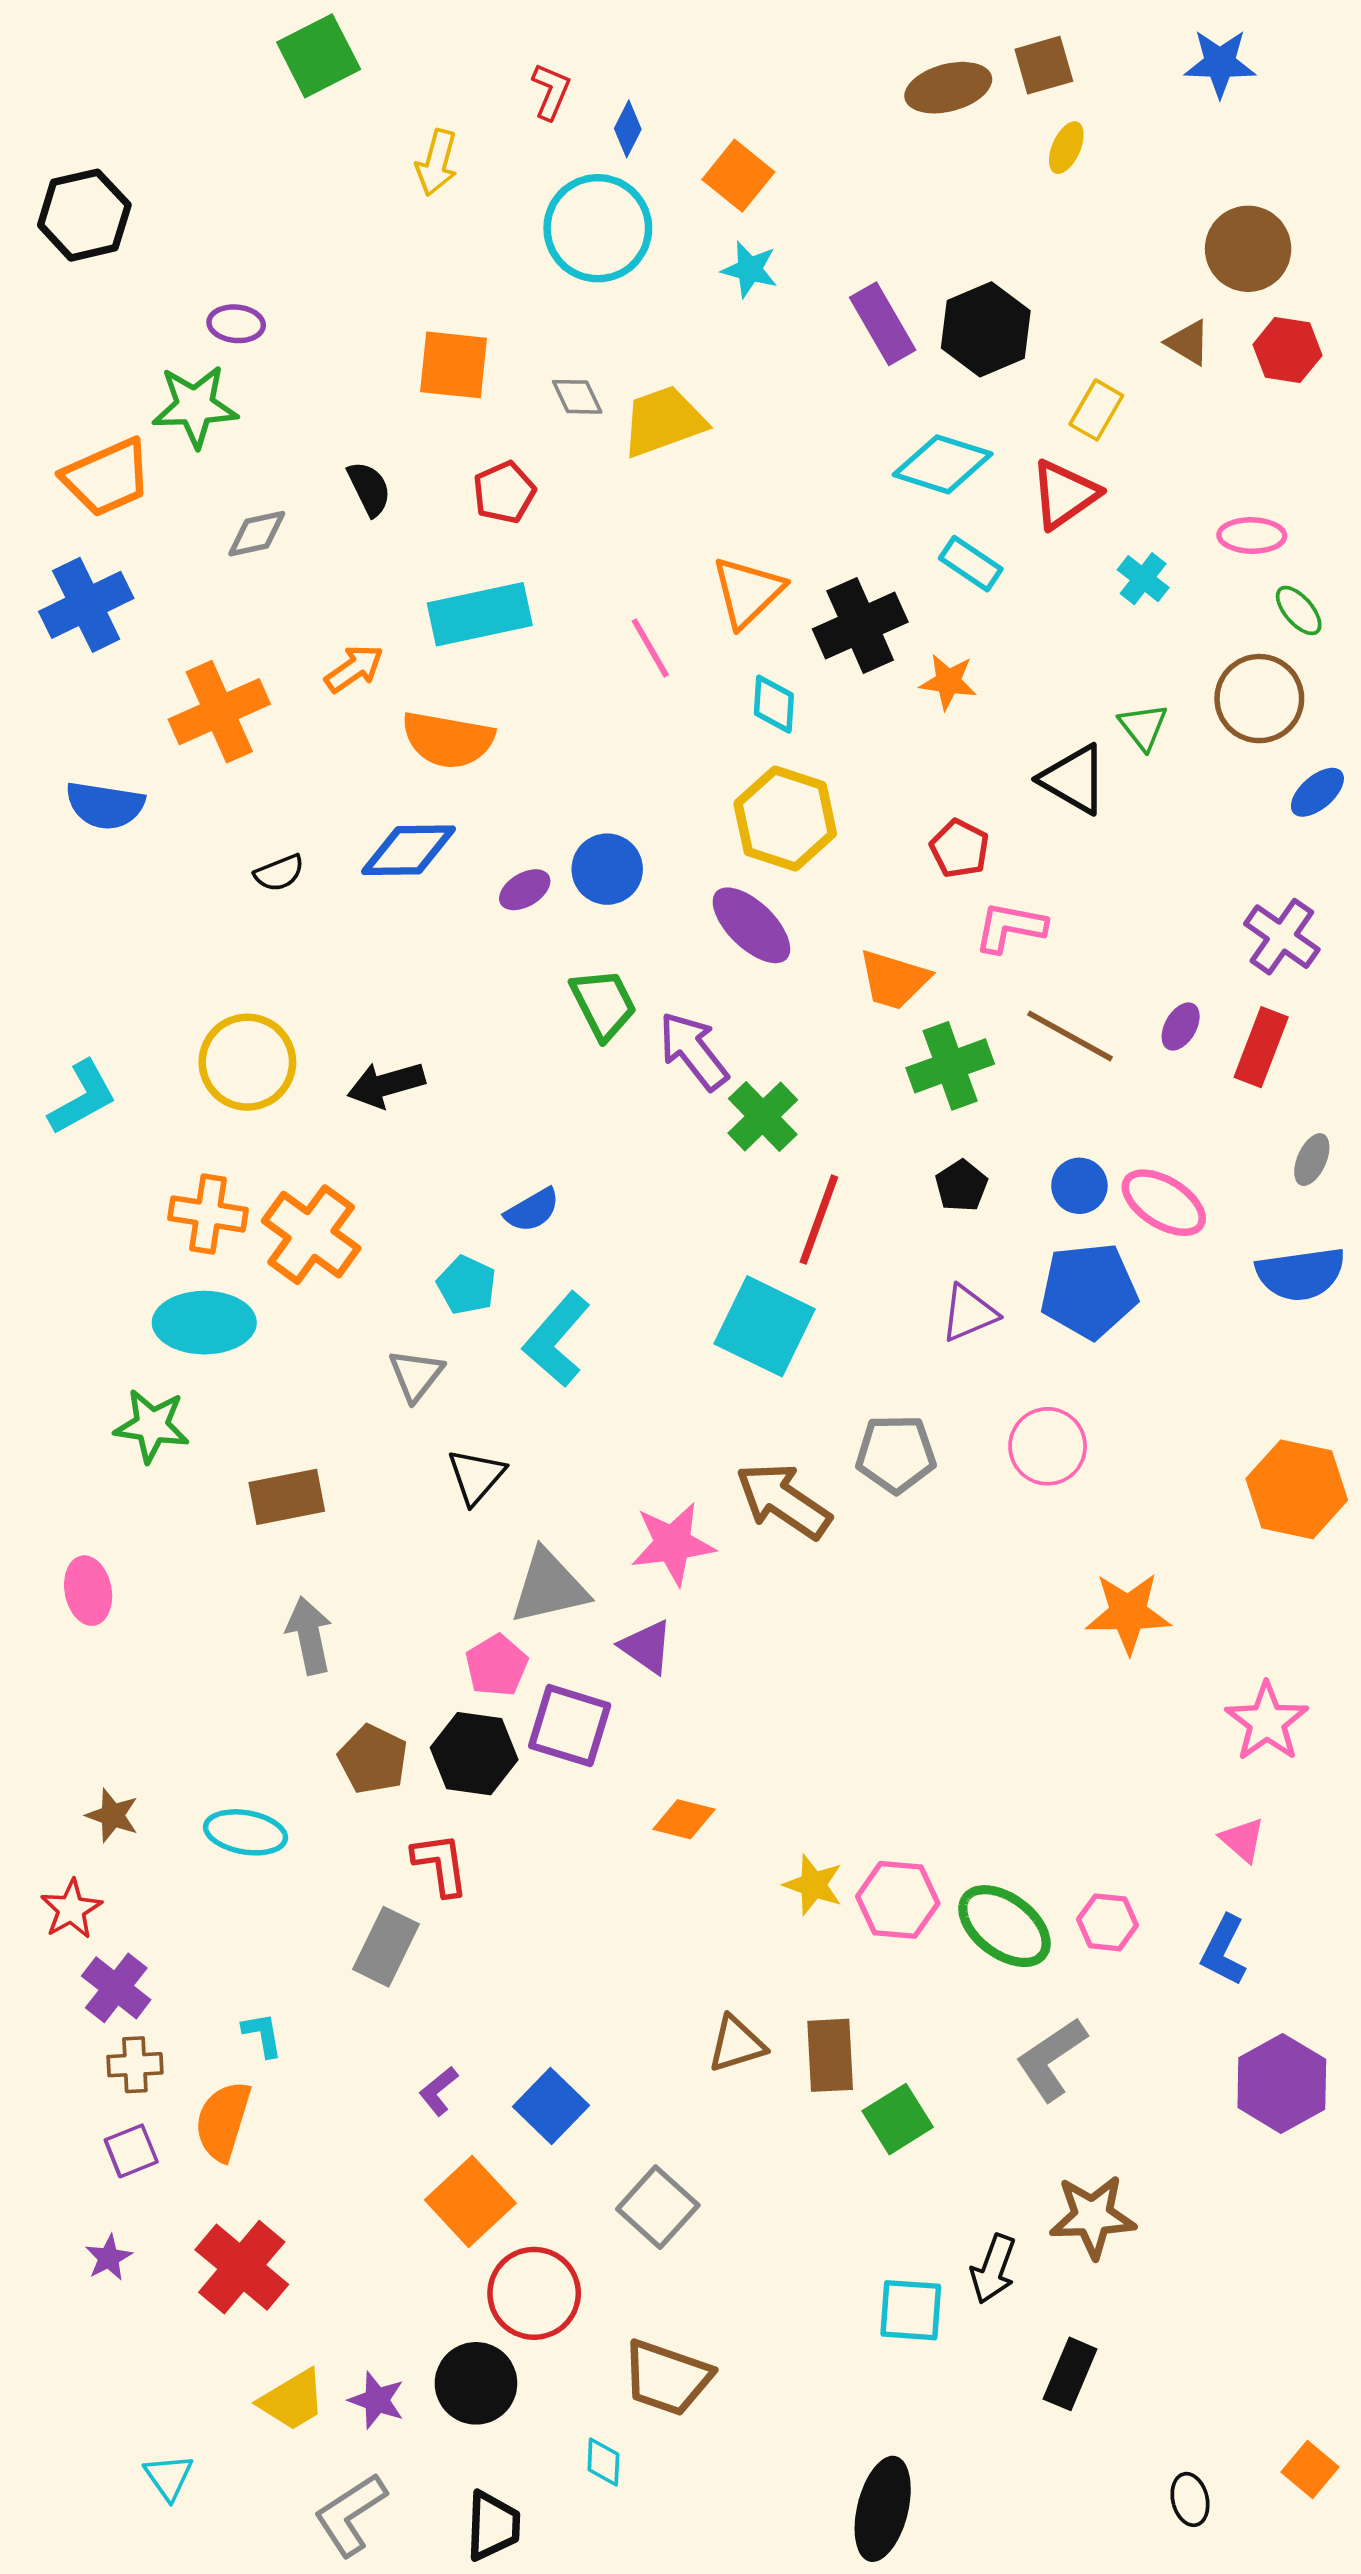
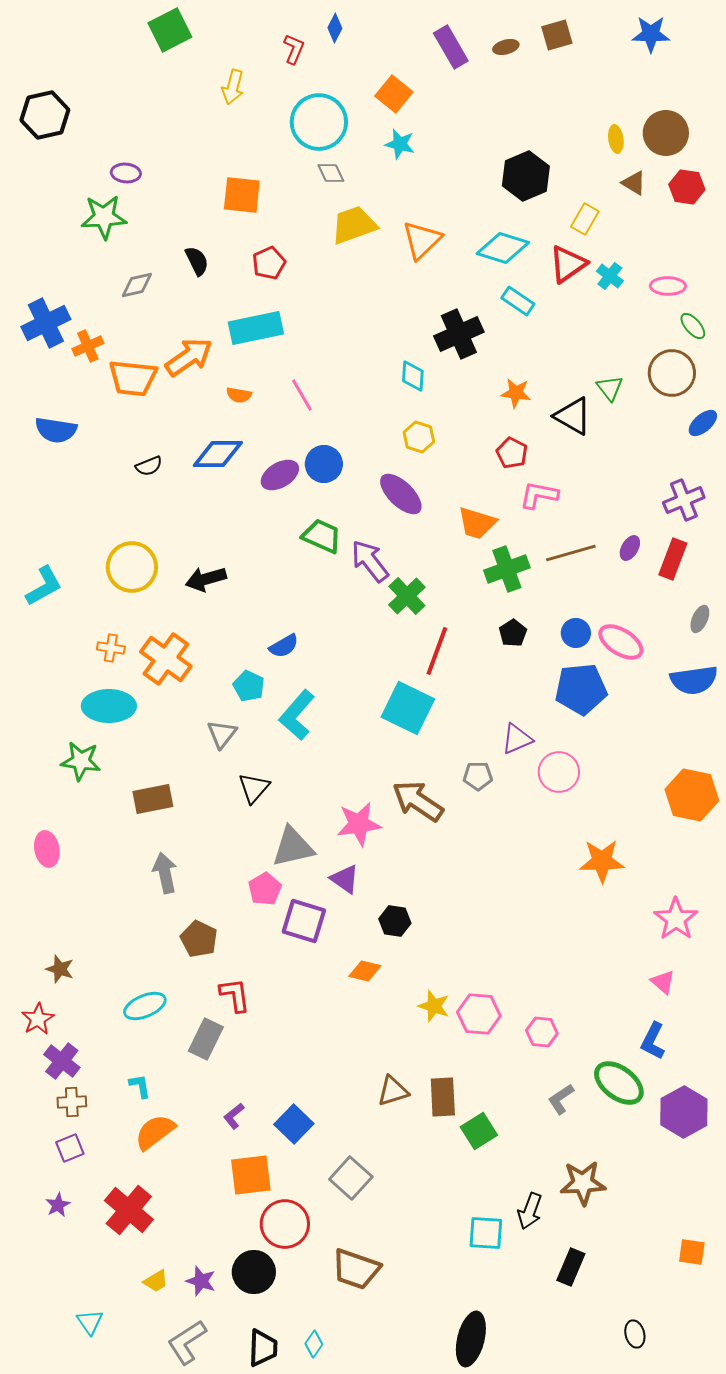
brown ellipse: (948, 88) -> (506, 47), size x0.6
blue diamond: (628, 129) -> (335, 28), moved
yellow ellipse: (1066, 148) -> (616, 139), moved, turned -32
purple rectangle: (883, 324) -> (451, 47), moved
gray diamond: (577, 397) -> (331, 173), moved
orange trapezoid: (107, 477) -> (133, 378), moved, turned 30
cyan cross: (1143, 579) -> (610, 276), moved
orange triangle: (748, 592) -> (422, 240), moved
pink line: (650, 648) -> (302, 395), moved
orange arrow: (354, 669) -> (189, 357), size x1.5
orange star: (948, 682) -> (516, 393), moved
orange cross: (219, 712) -> (88, 346), moved, size x0.6
orange semicircle: (448, 740) -> (239, 395), size x0.5
yellow hexagon: (785, 818) -> (419, 437), size x0.6
purple ellipse: (525, 890) -> (280, 475), size x1.4
purple cross: (1282, 937) -> (684, 500), turned 33
green trapezoid: (603, 1004) -> (322, 536), turned -39
brown line: (1070, 1036) -> (571, 553), turned -45
orange cross: (208, 1214) -> (111, 648), size x0.7
purple triangle: (969, 1313) -> (517, 739), moved
gray pentagon: (896, 1454) -> (478, 776), size x0.7
black hexagon: (474, 1754) -> (395, 921), moved, size x0.7
cyan ellipse: (245, 1832) -> (145, 1006), moved, turned -33
pink hexagon: (1108, 1922) -> (542, 1032), moved
green ellipse: (1004, 1926) -> (619, 1083), moved
gray L-shape: (1051, 2059) -> (561, 1099), size x0.7
orange semicircle: (223, 2121) -> (155, 1132), moved, turned 36
orange square: (470, 2202) -> (251, 1175), turned 36
yellow trapezoid: (292, 2400) -> (156, 1281), size x0.7
cyan diamond: (603, 2462) -> (314, 1344), moved, turned 32
orange square: (1310, 2469) -> (692, 1252), moved, turned -32

